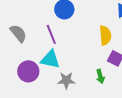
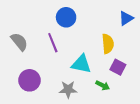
cyan triangle: (50, 59) -> (81, 64), moved
green arrow: (100, 76) -> (103, 85), turned -48

